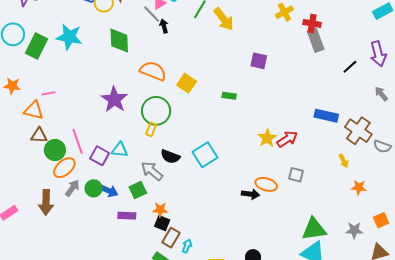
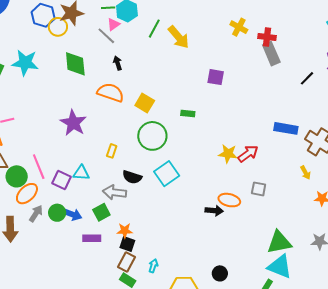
yellow cross: (284, 12) -> (239, 27), turned -30
black arrow: (164, 26) -> (118, 63), moved
green circle: (156, 111) -> (152, 136), moved
yellow star: (267, 138) -> (228, 154), turned -30
gray arrow: (152, 171) -> (114, 192), turned -30
brown rectangle: (171, 238) -> (127, 262), moved

